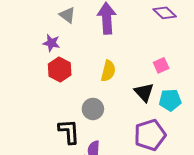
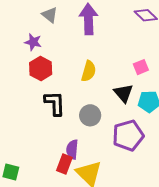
gray circle: (93, 109) -> (90, 115), moved
black L-shape: (69, 132) -> (55, 103), moved

